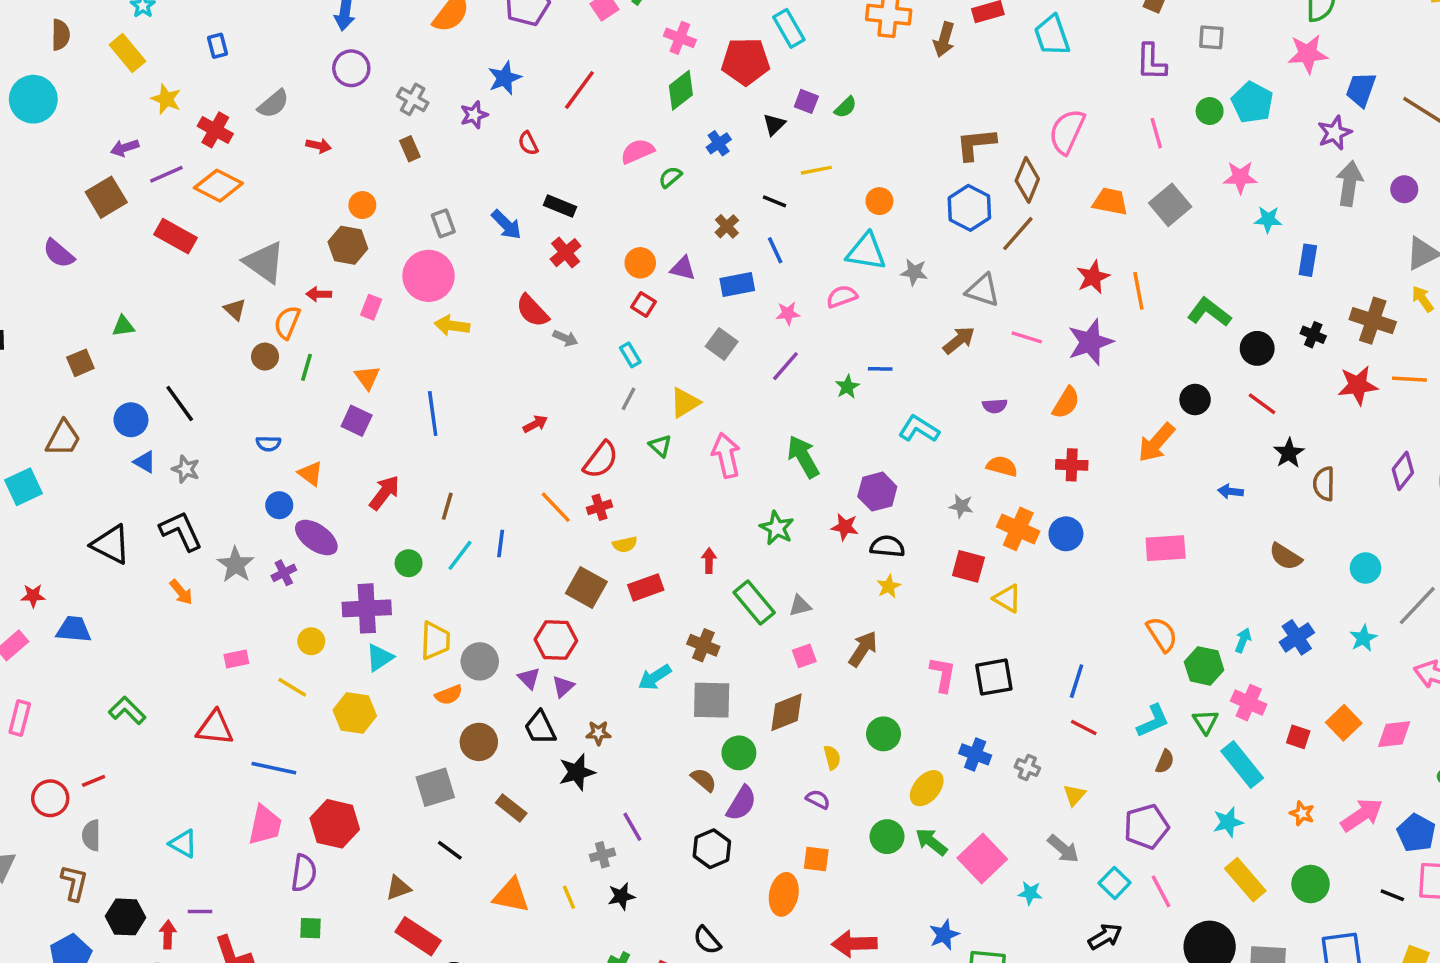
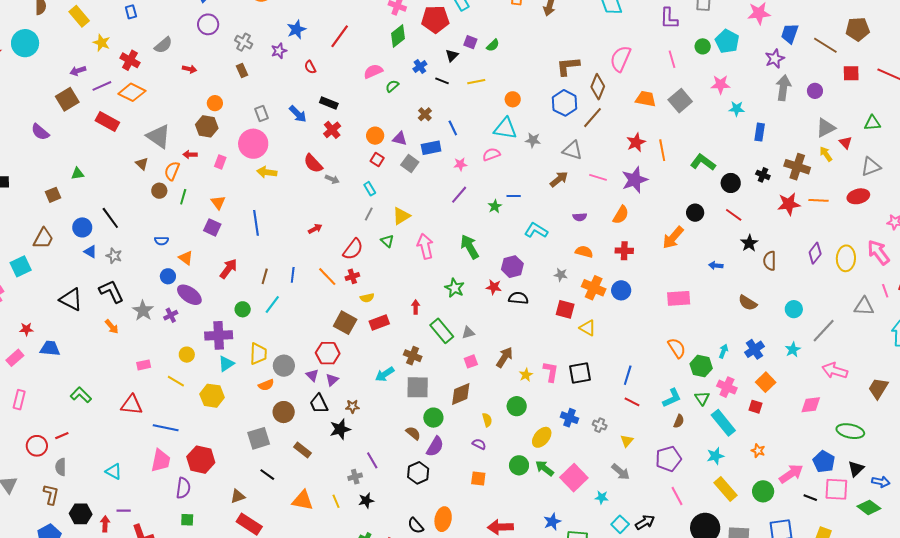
black line: (775, 201) -> (442, 81), moved
gray square: (722, 344) -> (410, 164), moved
blue line: (501, 544) -> (293, 275), moved
yellow star: (889, 586) -> (526, 375), moved
orange square: (1344, 723) -> (766, 382), moved
pink arrow: (1362, 815) -> (791, 474), moved
cyan square: (1115, 883) -> (620, 524), moved
orange ellipse: (784, 894) -> (443, 519), moved

